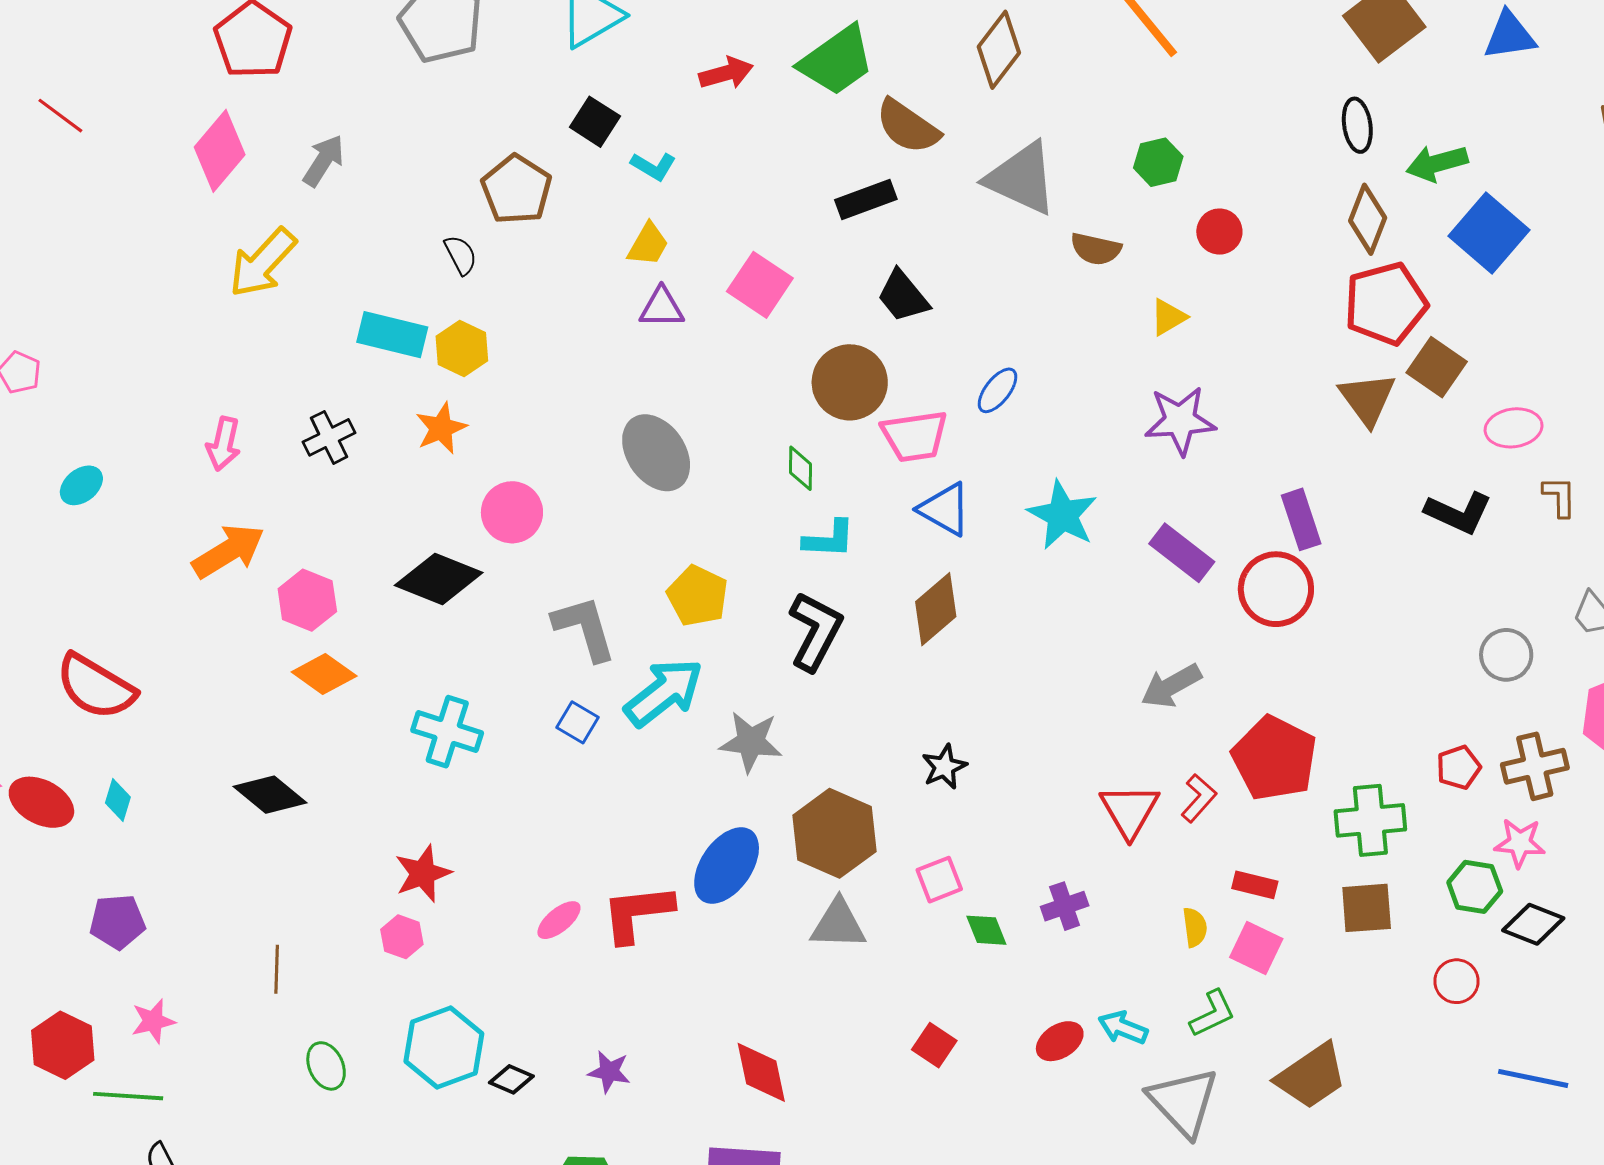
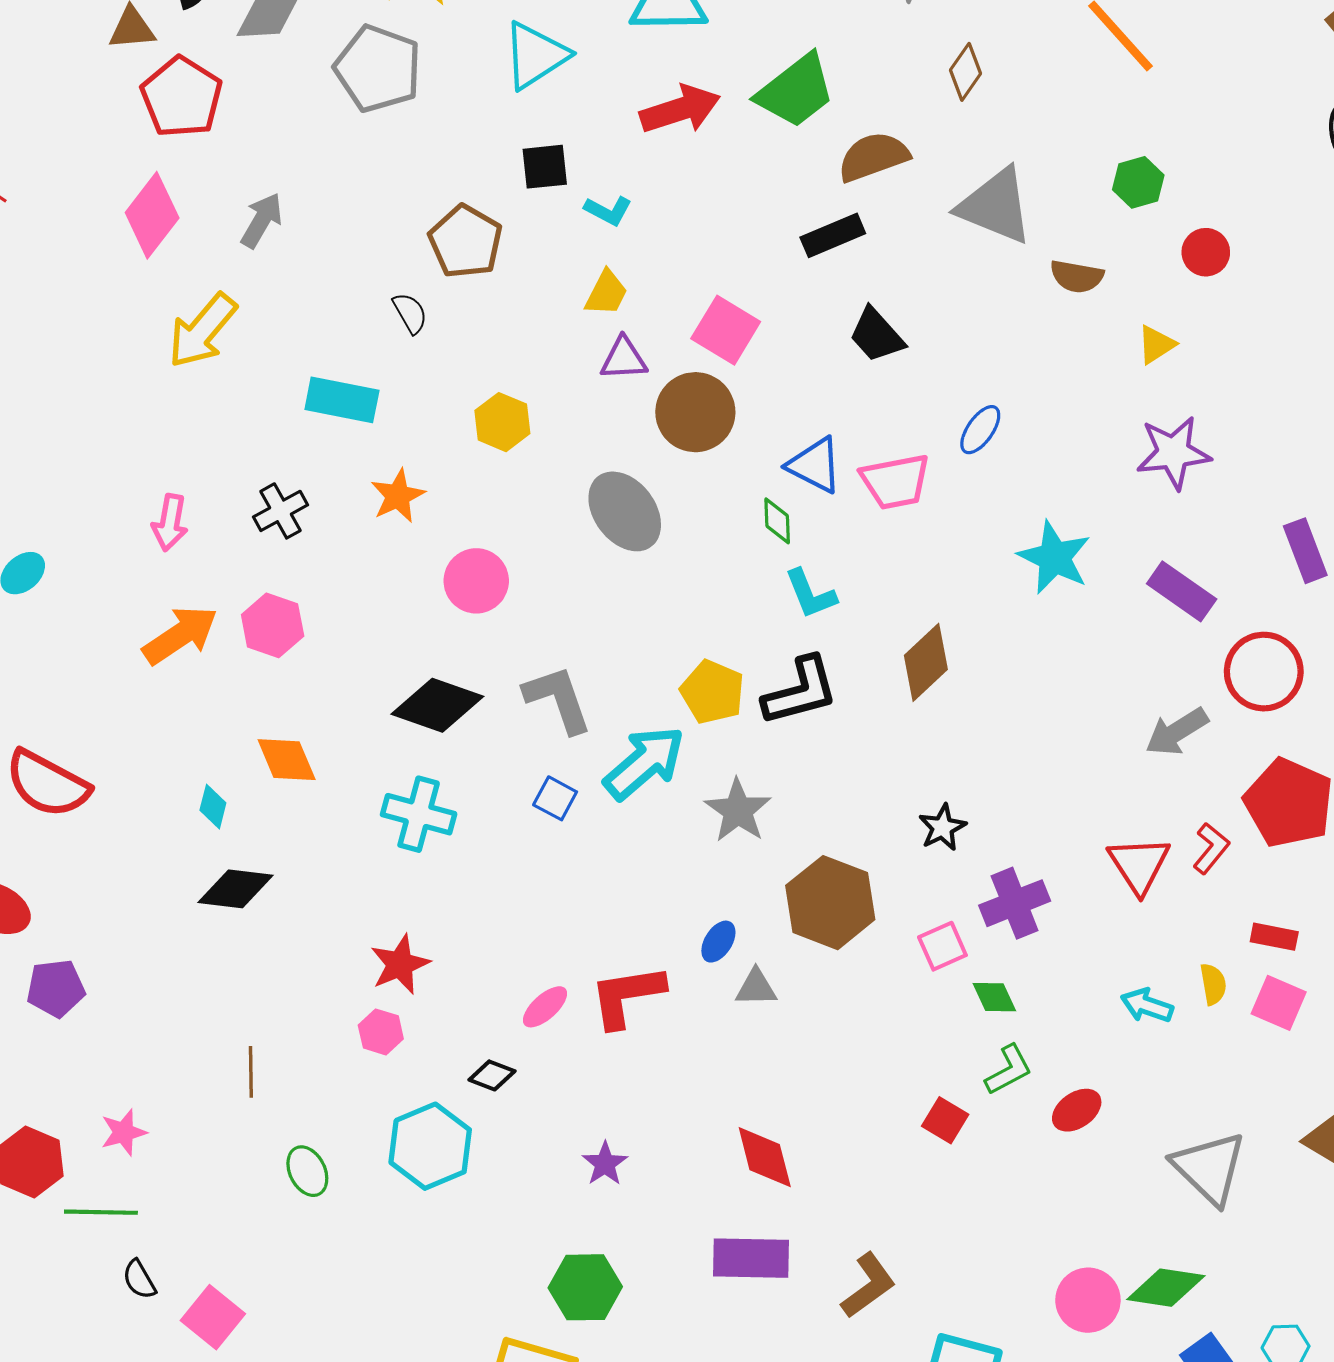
brown diamond: (999, 50) -> (966, 72), size x0.7
red arrow: (726, 73) -> (680, 109), size x1.4
black square: (595, 122) -> (545, 167), turned -36
brown semicircle: (908, 126) -> (873, 157), turned 128
yellow hexagon: (462, 349) -> (502, 422), moved
brown circle: (850, 382) -> (695, 412), moved
blue triangle: (945, 509) -> (815, 465), moved
cyan L-shape: (829, 539) -> (810, 594), turned 68
black diamond: (439, 579) -> (437, 705), moved
red circle: (1276, 589) -> (1264, 672), moved
yellow pentagon: (698, 596) -> (712, 692), moved
pink hexagon: (307, 600) -> (273, 625), moved
black L-shape: (815, 631) -> (800, 691), turned 50
orange diamond: (324, 674) -> (287, 760), turned 34
gray star: (751, 742) -> (738, 811), turned 30
black diamond: (270, 795) -> (236, 889), turned -30
cyan diamond: (118, 800) -> (213, 807), moved
blue ellipse: (727, 866) -> (718, 942), size x0.5
purple cross: (1065, 906) -> (1015, 903), moved, size x1.4
purple pentagon: (117, 922) -> (56, 988), moved
gray triangle: (838, 924) -> (756, 988), moved, size x0.7
green L-shape: (1213, 1014) -> (1009, 1070), moved
cyan arrow: (1123, 1028) -> (1147, 1006), moved
purple star: (609, 1072) -> (605, 1164), turned 30
black diamond: (511, 1079) -> (492, 1075), moved

